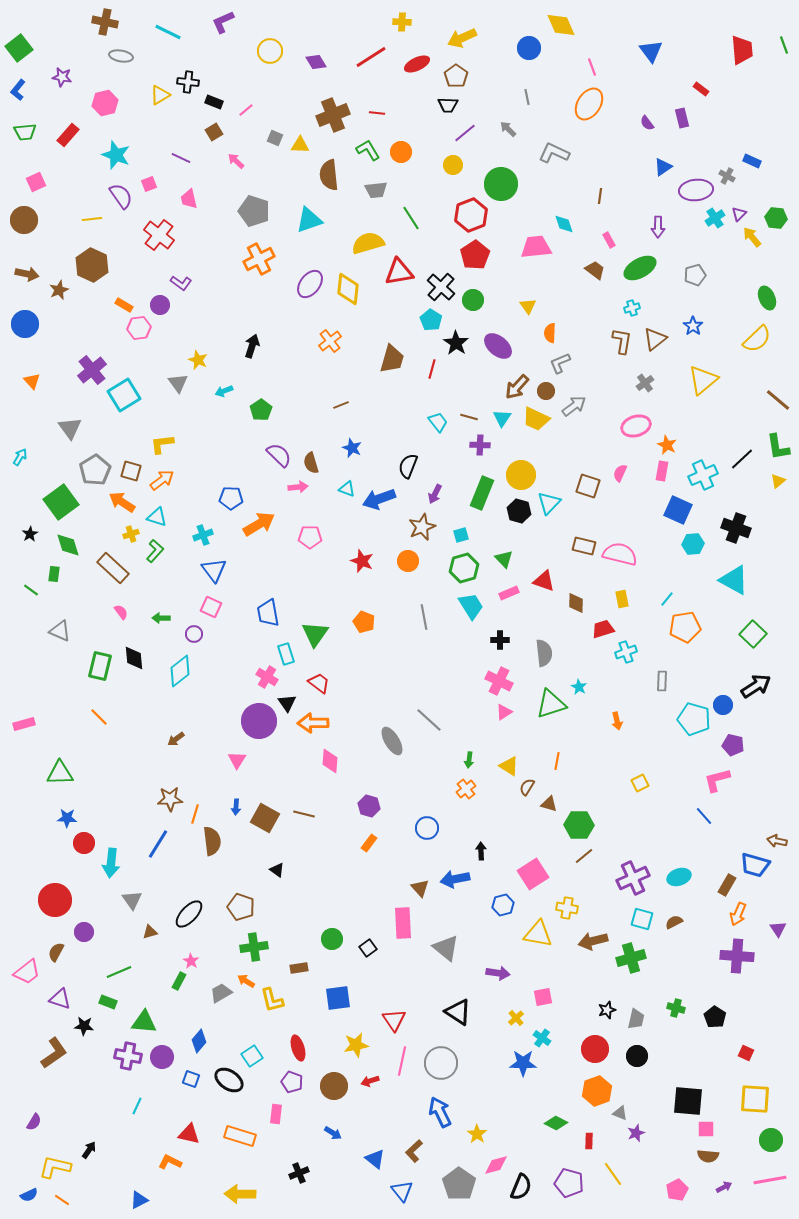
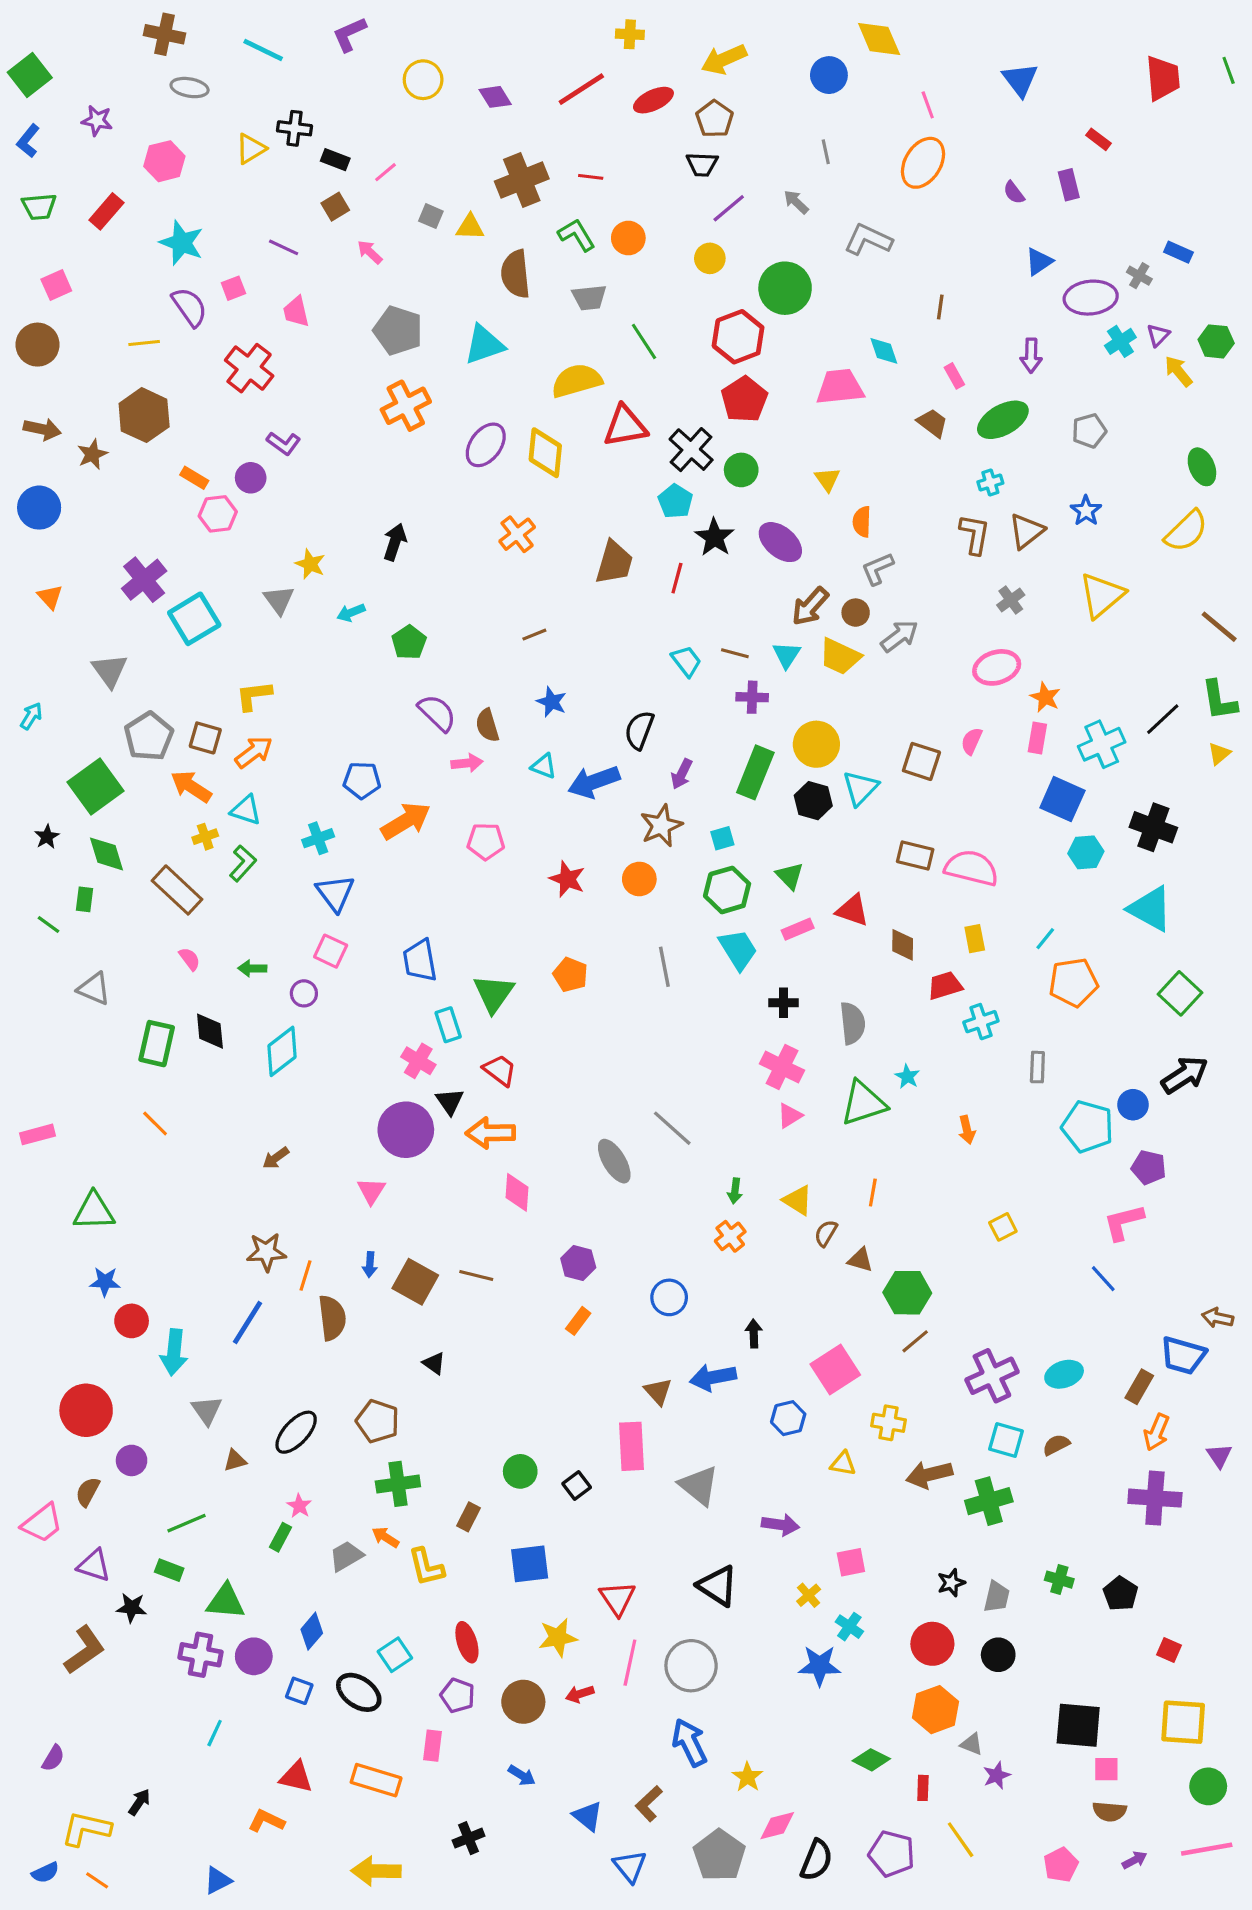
yellow triangle: (538, 934) -> (843, 1464), size x0.6
brown rectangle: (299, 968) -> (468, 1517), turned -54

